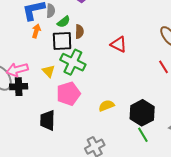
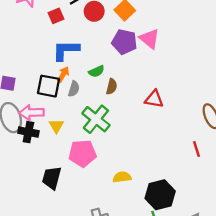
gray semicircle: (51, 11) -> (74, 89), moved
black square: (62, 41) -> (49, 86), moved
red triangle: (119, 44) -> (154, 99), moved, turned -30
yellow triangle: (48, 71) -> (56, 126), moved

